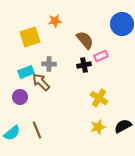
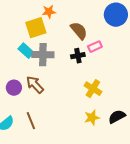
yellow square: (30, 37) -> (36, 28), moved
gray cross: (49, 64) -> (43, 55), size x1.5
cyan rectangle: (26, 72) -> (26, 51), moved, turned 63
brown arrow: (41, 82) -> (35, 85), moved

